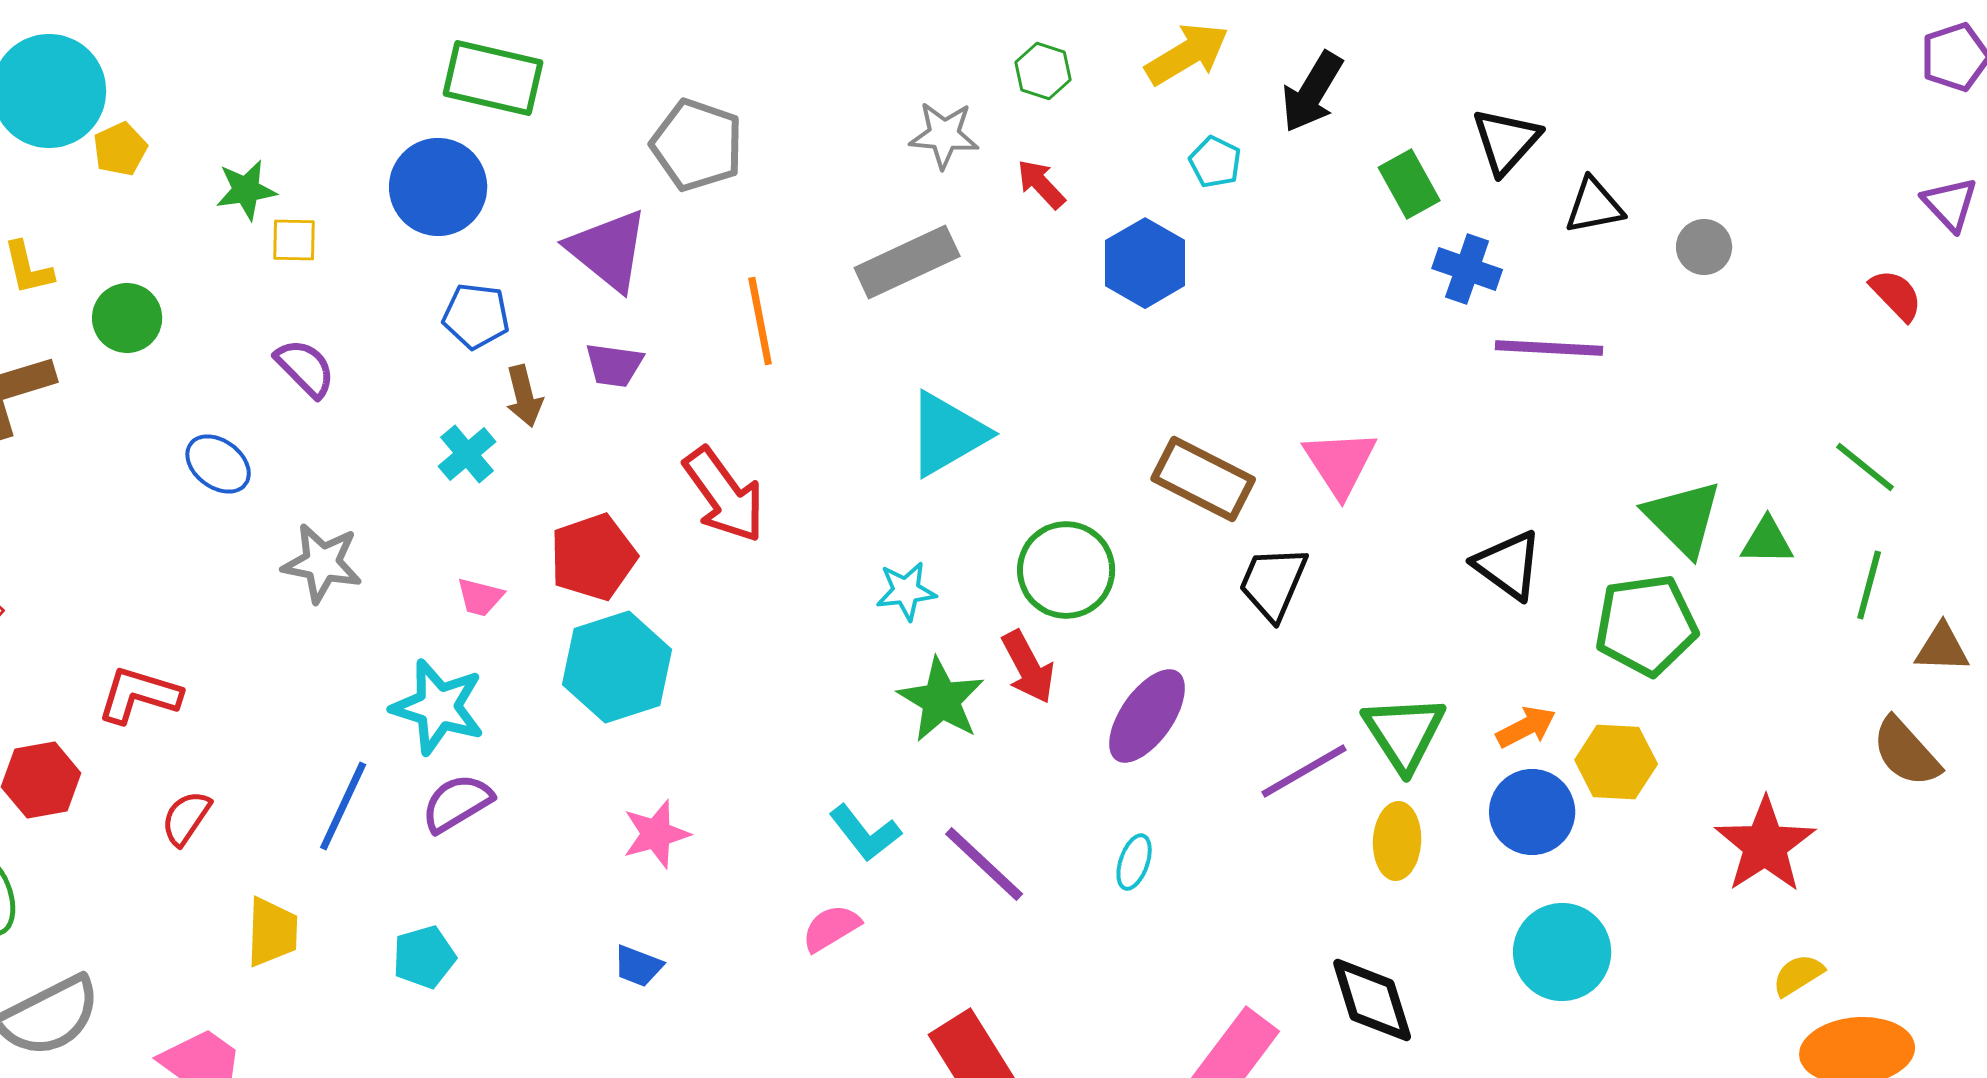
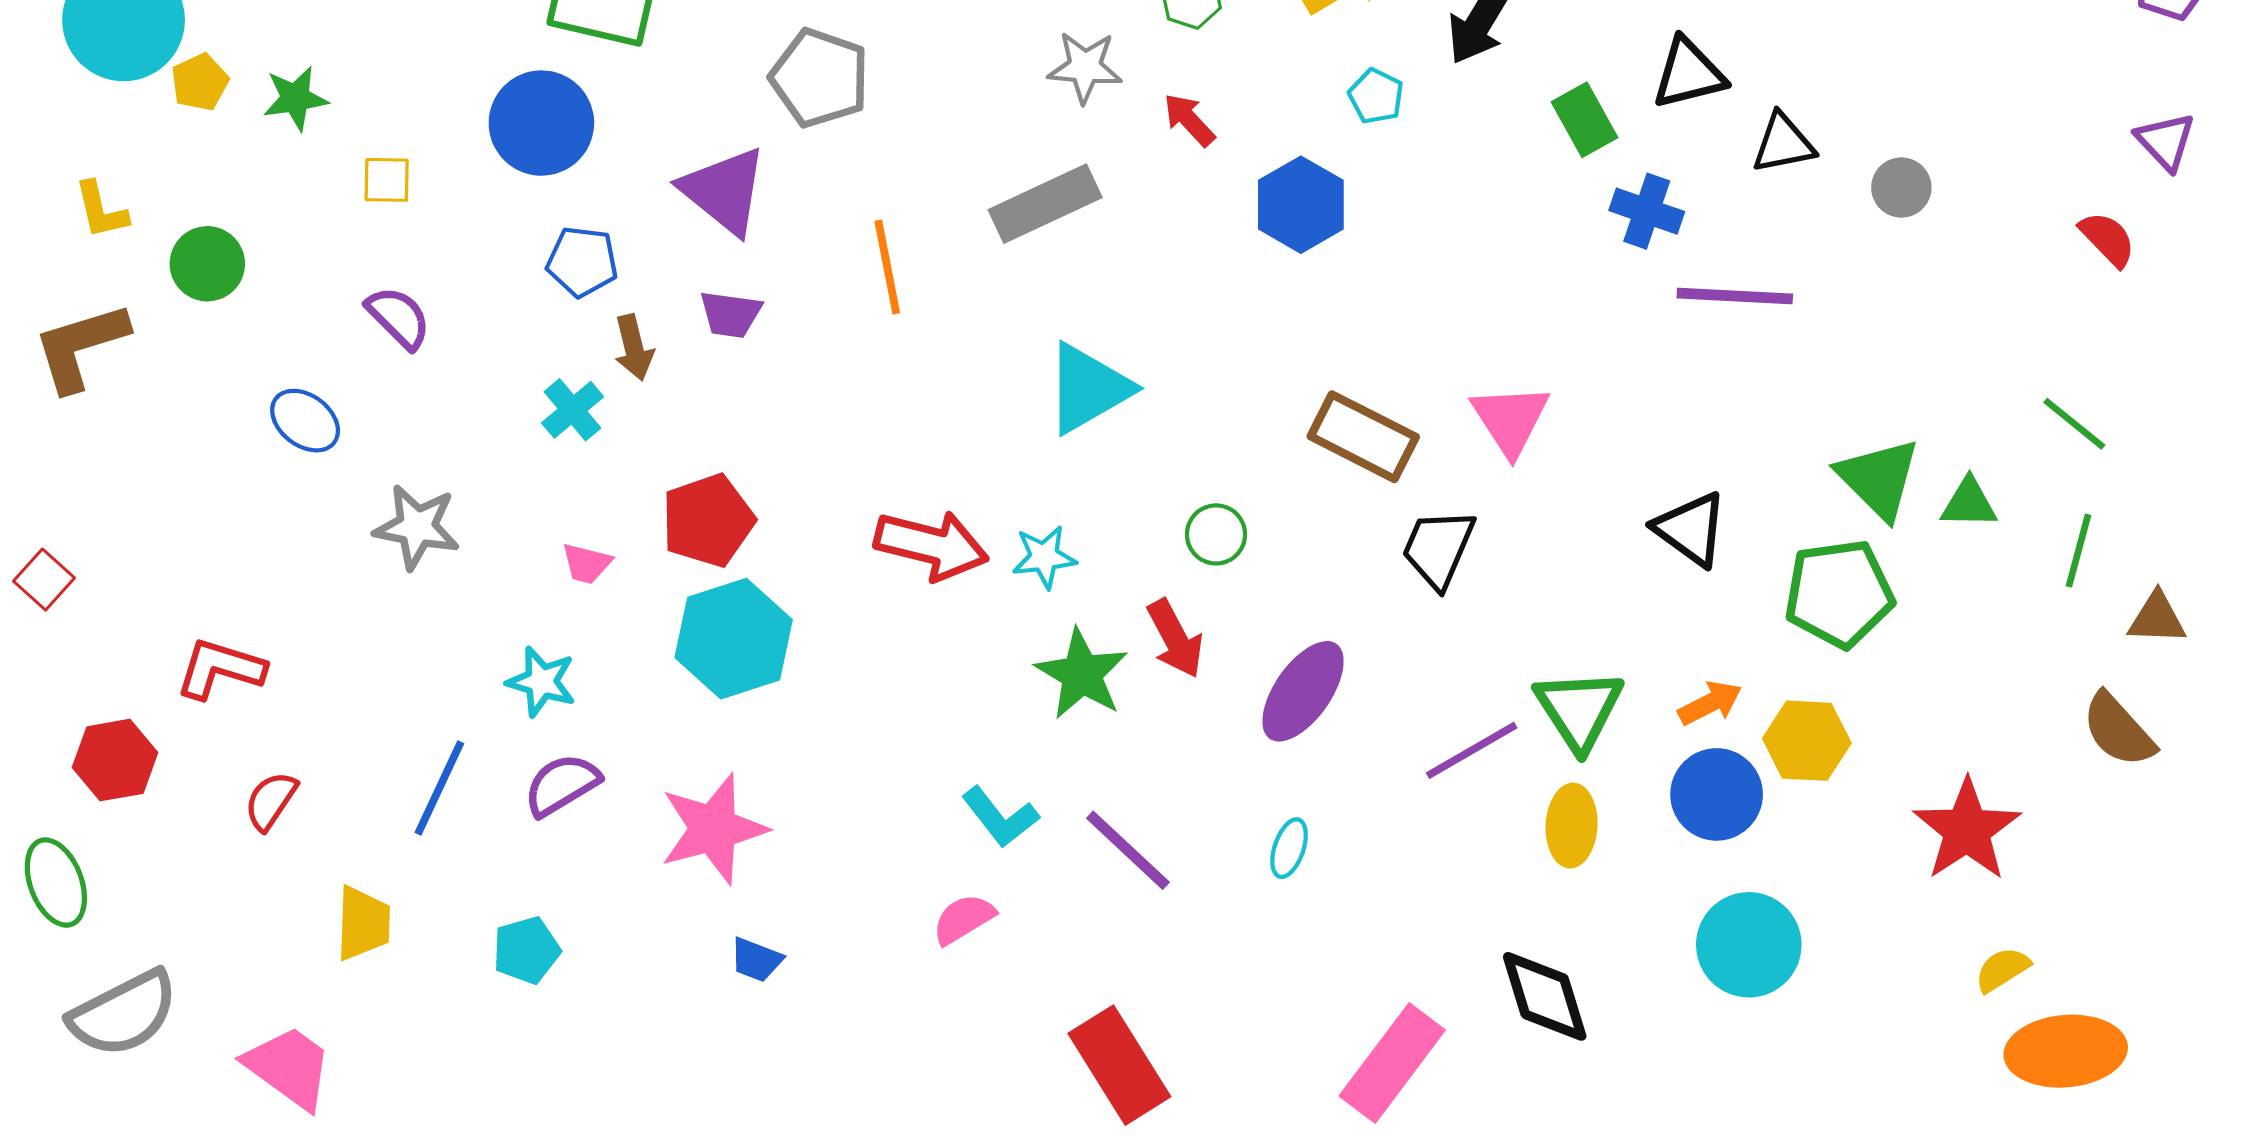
black triangle: (1506, 141) -> (1689, 74), turned 34
green star: (246, 190) -> (295, 98), moved
red arrow: (724, 495) -> (931, 545), moved, turned -40
green circle: (1066, 570) -> (1216, 534), size x0.6
cyan star: (438, 707) -> (541, 682), size x0.7
pink star: (656, 834) -> (713, 829), moved, size x1.5

